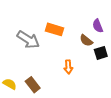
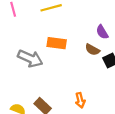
orange arrow: (68, 67) -> (80, 100), moved

